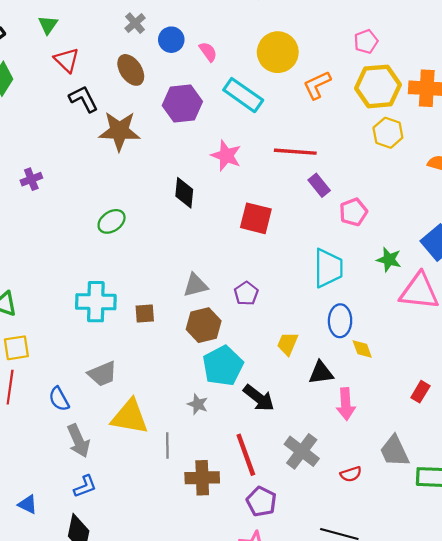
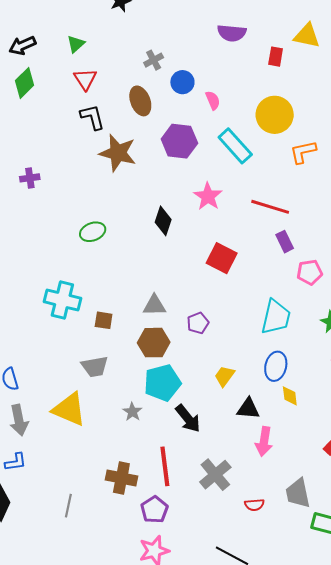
gray trapezoid: (102, 374) -> (95, 367), moved
gray line: (167, 445) -> (68, 506), moved
purple pentagon: (261, 501) -> (154, 510), moved

